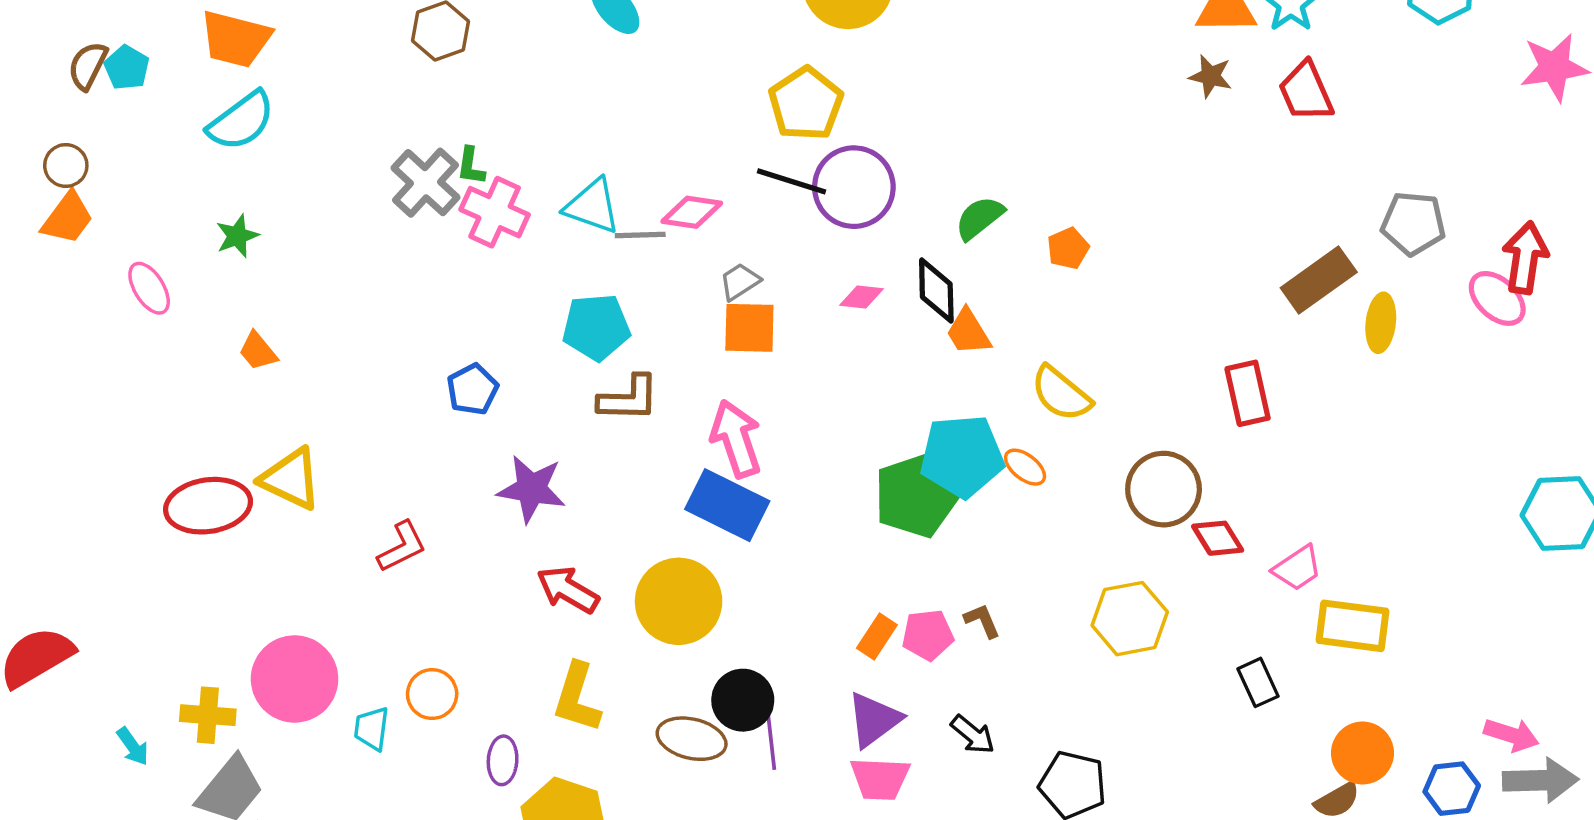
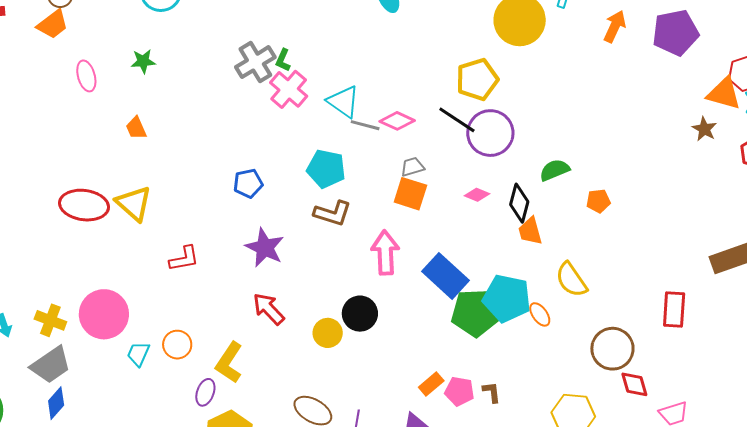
blue rectangle: (727, 505) -> (445, 276), moved
yellow circle: (679, 601) -> (328, 333), size x0.6
yellow L-shape: (577, 698) -> (229, 363), moved
black circle: (743, 700) -> (360, 314), moved

